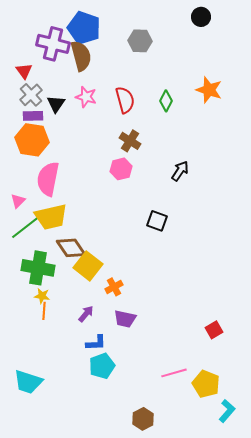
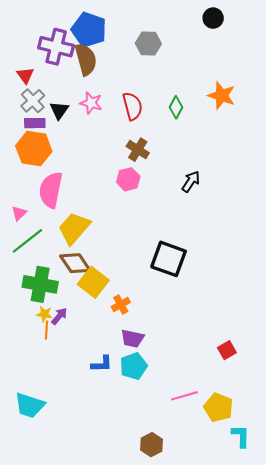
yellow trapezoid: (51, 217) -> (74, 228), moved, turned 144
black square: (157, 221) -> (169, 259), moved, size x1.6
purple arrow: (86, 314) -> (59, 316), moved
cyan pentagon: (102, 366) -> (134, 366), moved
cyan L-shape: (227, 411) -> (241, 436), turned -40

